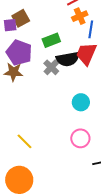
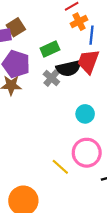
pink circle: (80, 138) -> (87, 153), size x1.4
yellow line: (25, 141) -> (60, 167), moved

